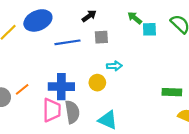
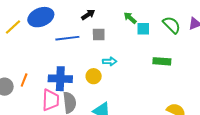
orange line: (22, 89) -> (24, 80), turned -32
green rectangle: (172, 92) -> (162, 61), moved

